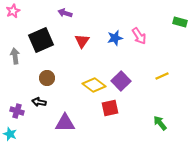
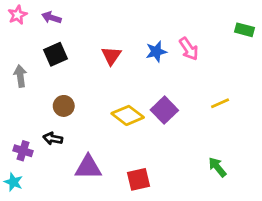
purple arrow: (65, 13) -> (51, 18), moved
black square: (41, 40) -> (56, 54), size x0.7
red square: (110, 108) -> (138, 179), moved

